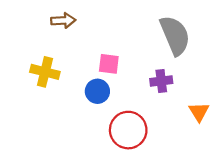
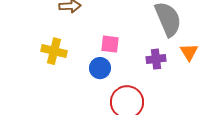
orange triangle: (199, 112) -> (189, 52), moved

